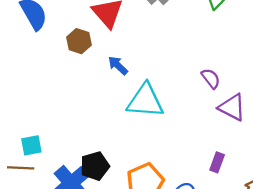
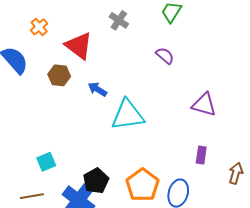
purple semicircle: (211, 78) -> (165, 56), moved
cyan square: (31, 145) -> (46, 162), moved

